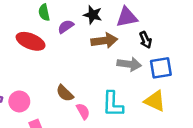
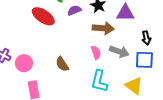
black arrow: (145, 40) -> (146, 38), moved
pink semicircle: (83, 111) -> (96, 52), moved

